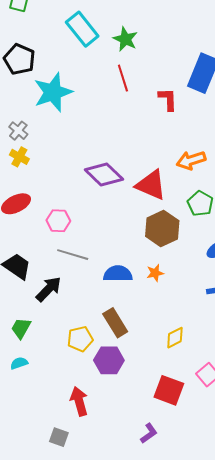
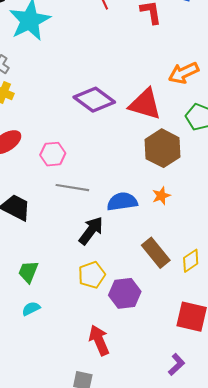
black arrow: (49, 289) -> (91, 231), moved
brown rectangle: (115, 323) -> (156, 253), moved

